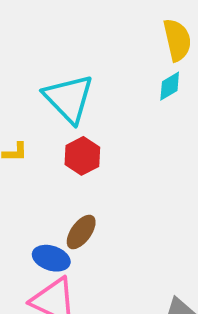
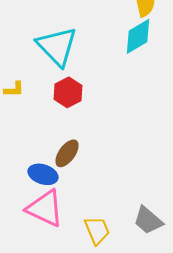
cyan diamond: (170, 86) -> (138, 36), size x1.5

